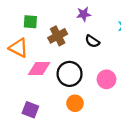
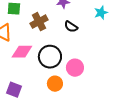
pink circle: (107, 79) -> (75, 68), moved

